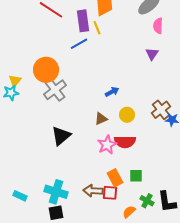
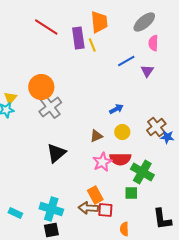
blue line: (79, 44) -> (126, 61), moved
blue arrow: (112, 92) -> (116, 109), moved
orange rectangle: (115, 178) -> (95, 195), moved
green cross: (147, 201) -> (142, 172), moved, size x1.6
orange semicircle: (129, 212) -> (124, 229), turned -48

